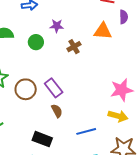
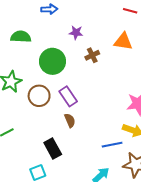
green circle: (36, 42) -> (52, 61), moved, size x1.6
blue line: (86, 131) -> (112, 145), moved
black rectangle: (42, 139) -> (53, 148), turned 36

